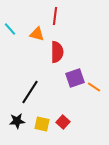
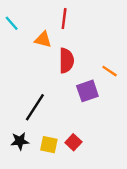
cyan line: (10, 29) -> (12, 23), moved
orange line: (94, 87) -> (110, 71), moved

